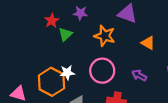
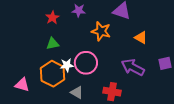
green triangle: (65, 34) -> (53, 44), moved, turned 32
pink circle: (102, 71) -> (86, 63), moved
purple arrow: (139, 75) -> (133, 67), size x1.6

